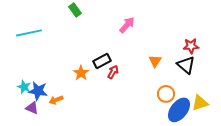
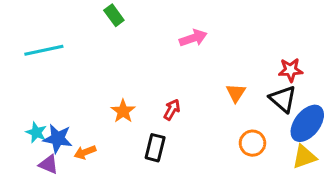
pink arrow: (127, 25) -> (193, 38), turned 30
black rectangle: (102, 61) -> (155, 148), moved, turned -48
blue ellipse: (179, 110) -> (307, 123), moved

